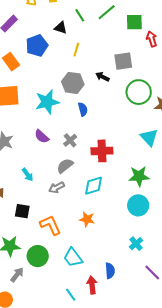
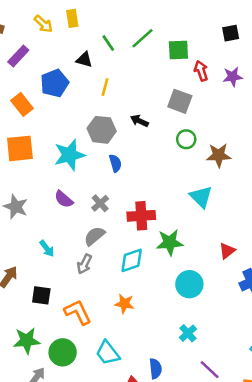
gray square: (123, 61) -> (180, 101), moved, turned 30
green circle: (139, 92) -> (186, 139), size x0.6
green star: (139, 176) -> (170, 242), moved
gray arrow: (57, 187) -> (84, 264), turned -35

